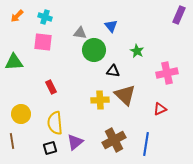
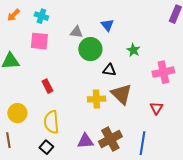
red triangle: (160, 109) -> (156, 108), turned -32
purple triangle: (75, 142) -> (85, 141), moved, turned 36
black square: (50, 148) -> (46, 147), turned -32

